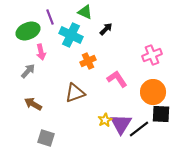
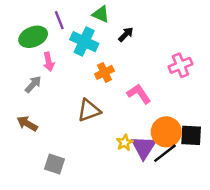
orange circle: (153, 92) -> (166, 132), moved
brown arrow: (33, 104) -> (27, 124), moved

